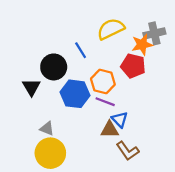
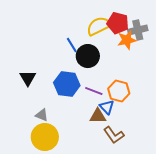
red pentagon: (133, 66) -> (118, 23), moved
black circle: (54, 67) -> (88, 56), moved
orange hexagon: (103, 82) -> (119, 91), moved

